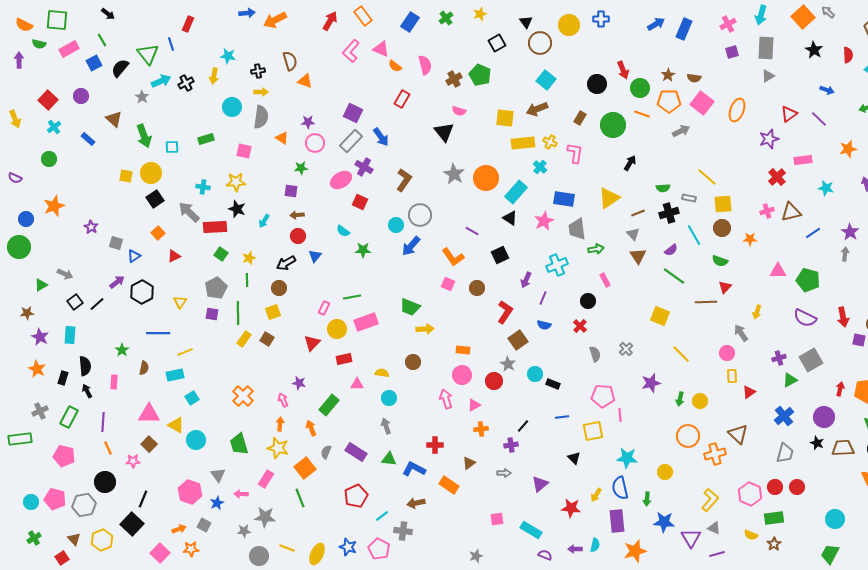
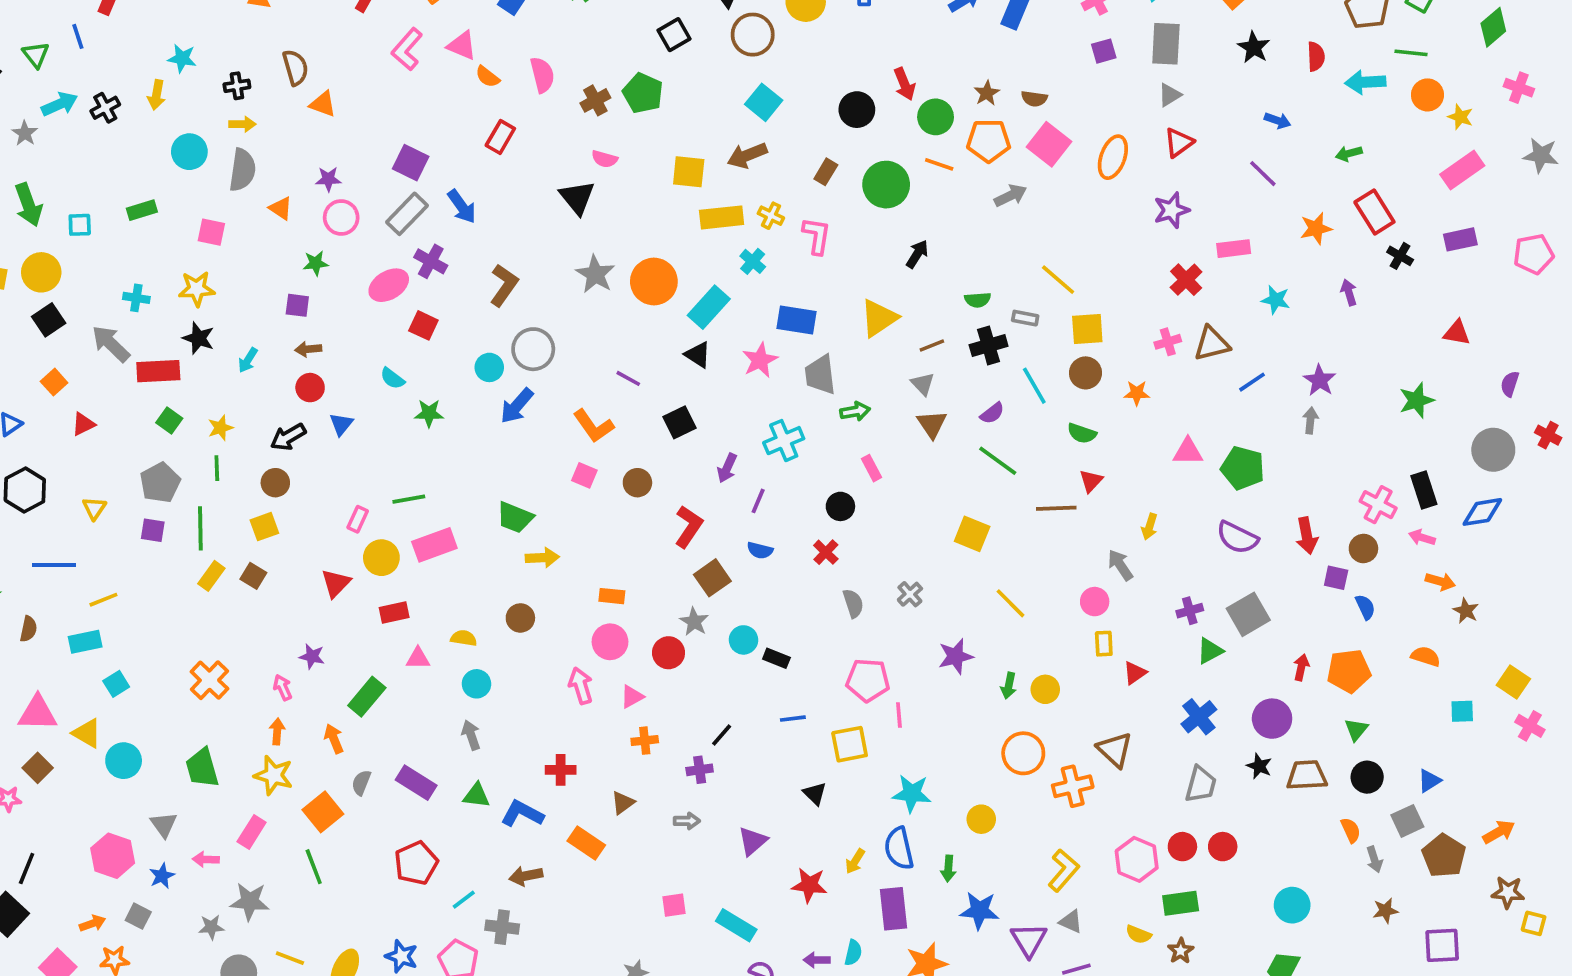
green triangle: (148, 54) -> (36, 55), size x0.7
red triangle: (789, 114) -> (1179, 143), moved

